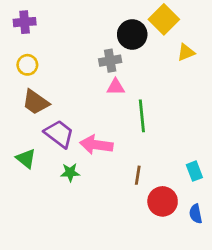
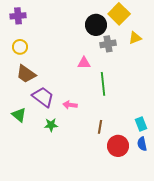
gray cross: (110, 61) -> (108, 44), moved
pink arrow: (96, 145) -> (70, 105), size x0.6
blue semicircle: (196, 214) -> (142, 144), moved

